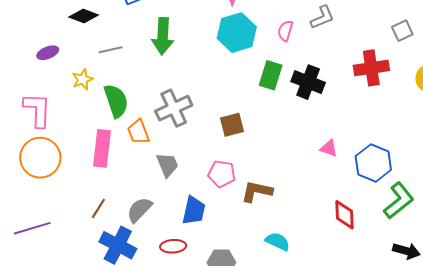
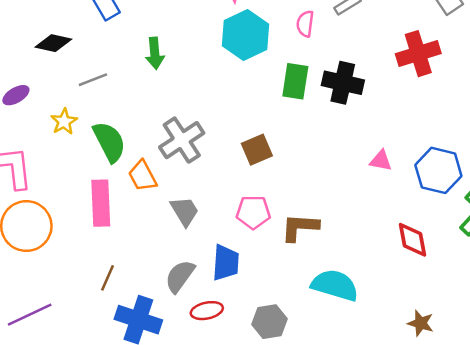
green arrow: (163, 36) -> (155, 53), size x0.7
gray semicircle: (139, 210) -> (180, 276), moved
cyan semicircle: (278, 241) -> (335, 285), size x1.5

